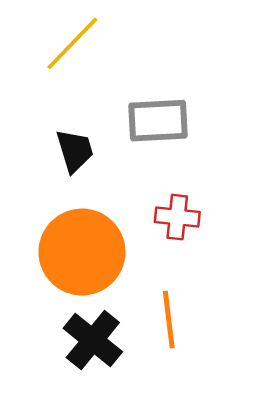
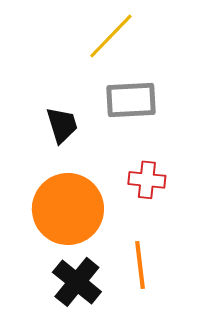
yellow line: (72, 43) -> (111, 36), moved

